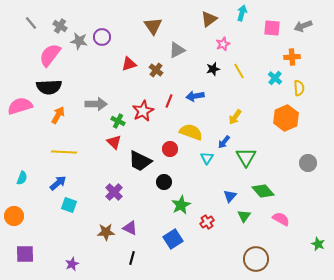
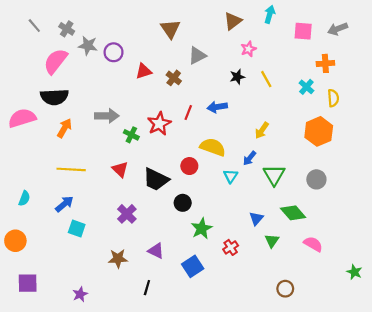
purple circle: (102, 37) -> (114, 52), moved
red triangle: (114, 142) -> (120, 169), moved
gray circle: (308, 163) -> (316, 179), moved
purple triangle: (130, 228) -> (156, 251), moved
brown circle: (256, 259) -> (285, 289), size x0.6

